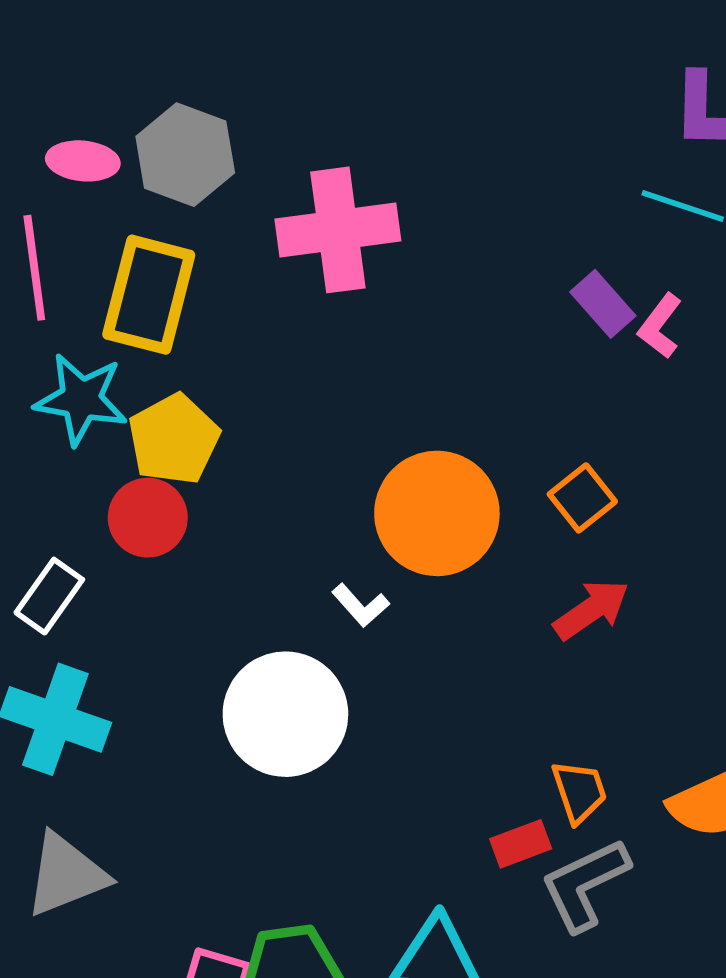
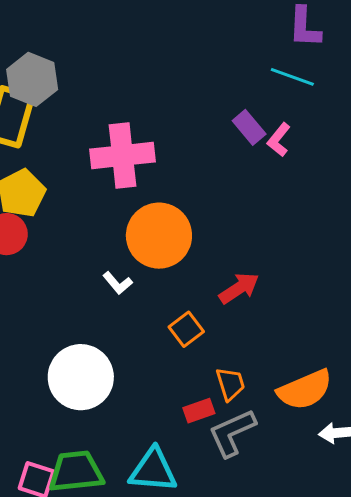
gray hexagon: (185, 155) -> (32, 79), moved
pink cross: (338, 230) -> (122, 155), moved
orange square: (582, 498) -> (186, 329), moved
white circle: (285, 714) -> (81, 377), moved

